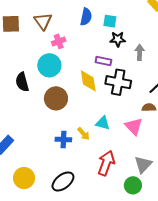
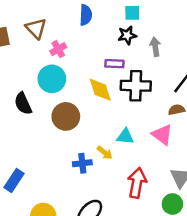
cyan square: (110, 21) -> (132, 13), moved

